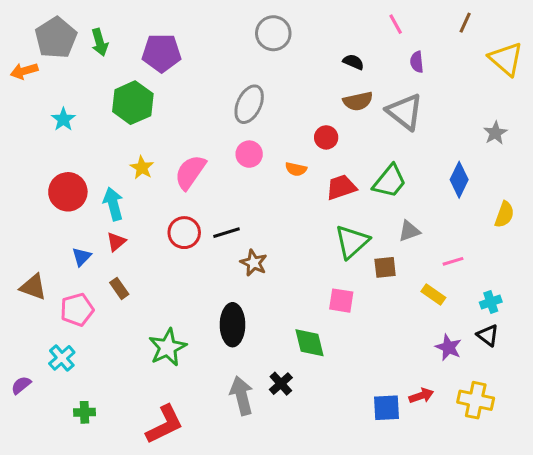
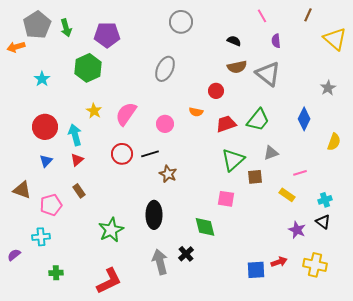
pink circle: (249, 154) -> (165, 124), moved
blue triangle: (81, 257) -> (46, 161), moved
cyan cross: (62, 358) -> (41, 237), turned 36

